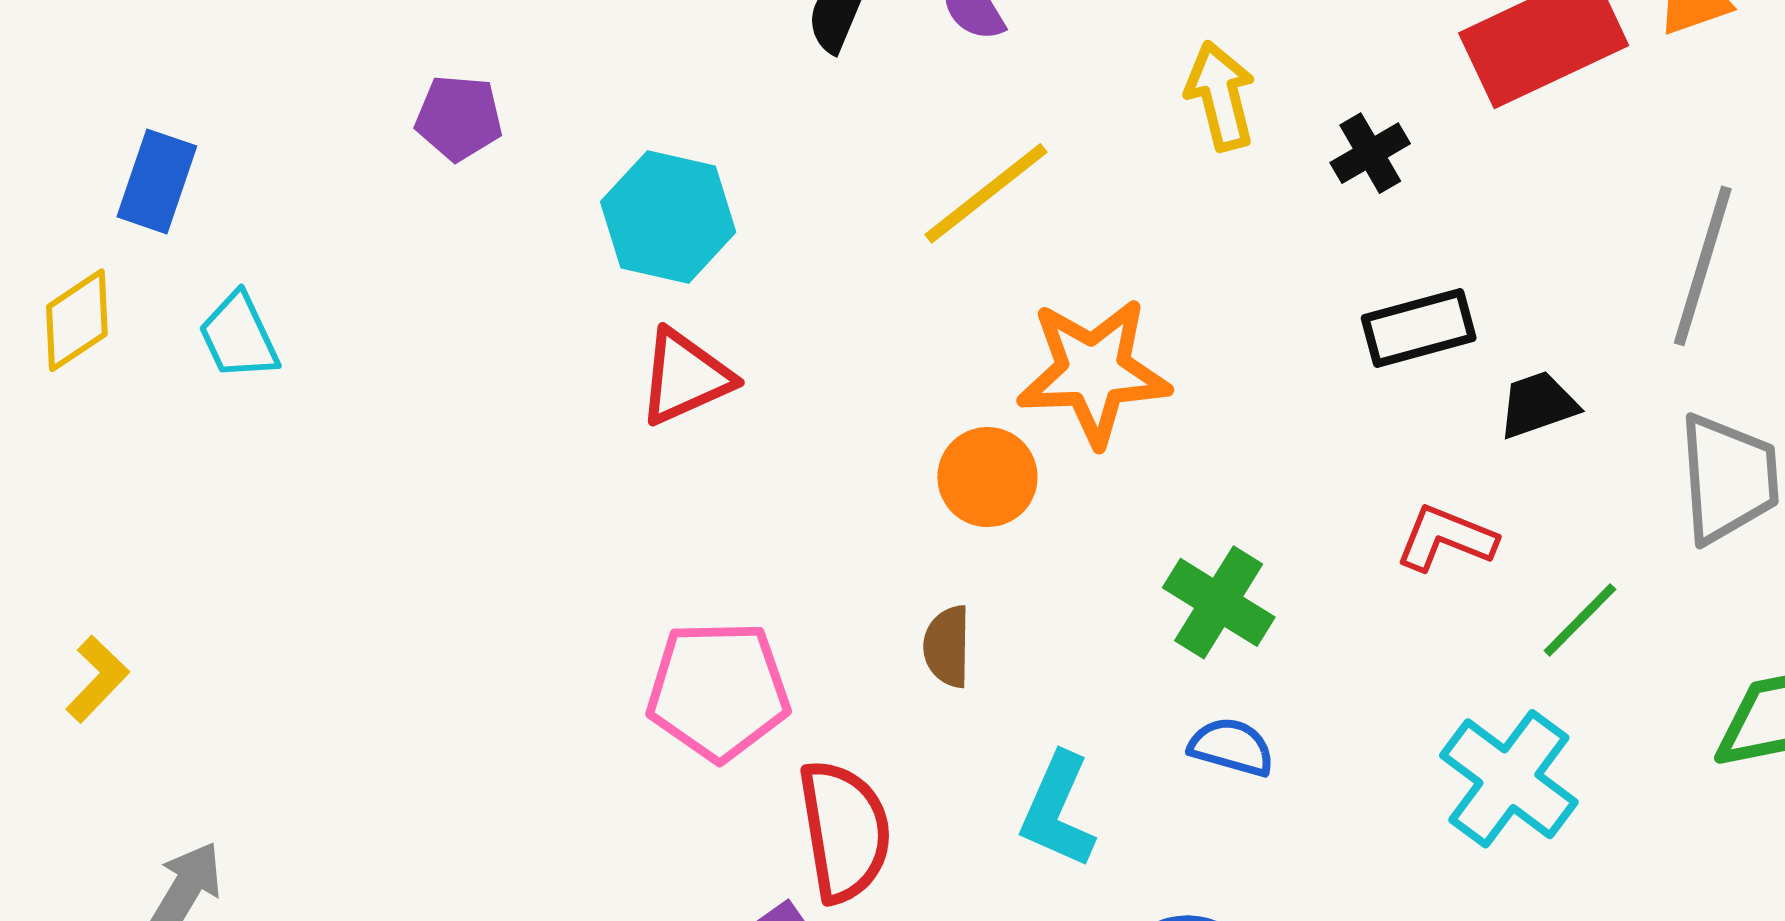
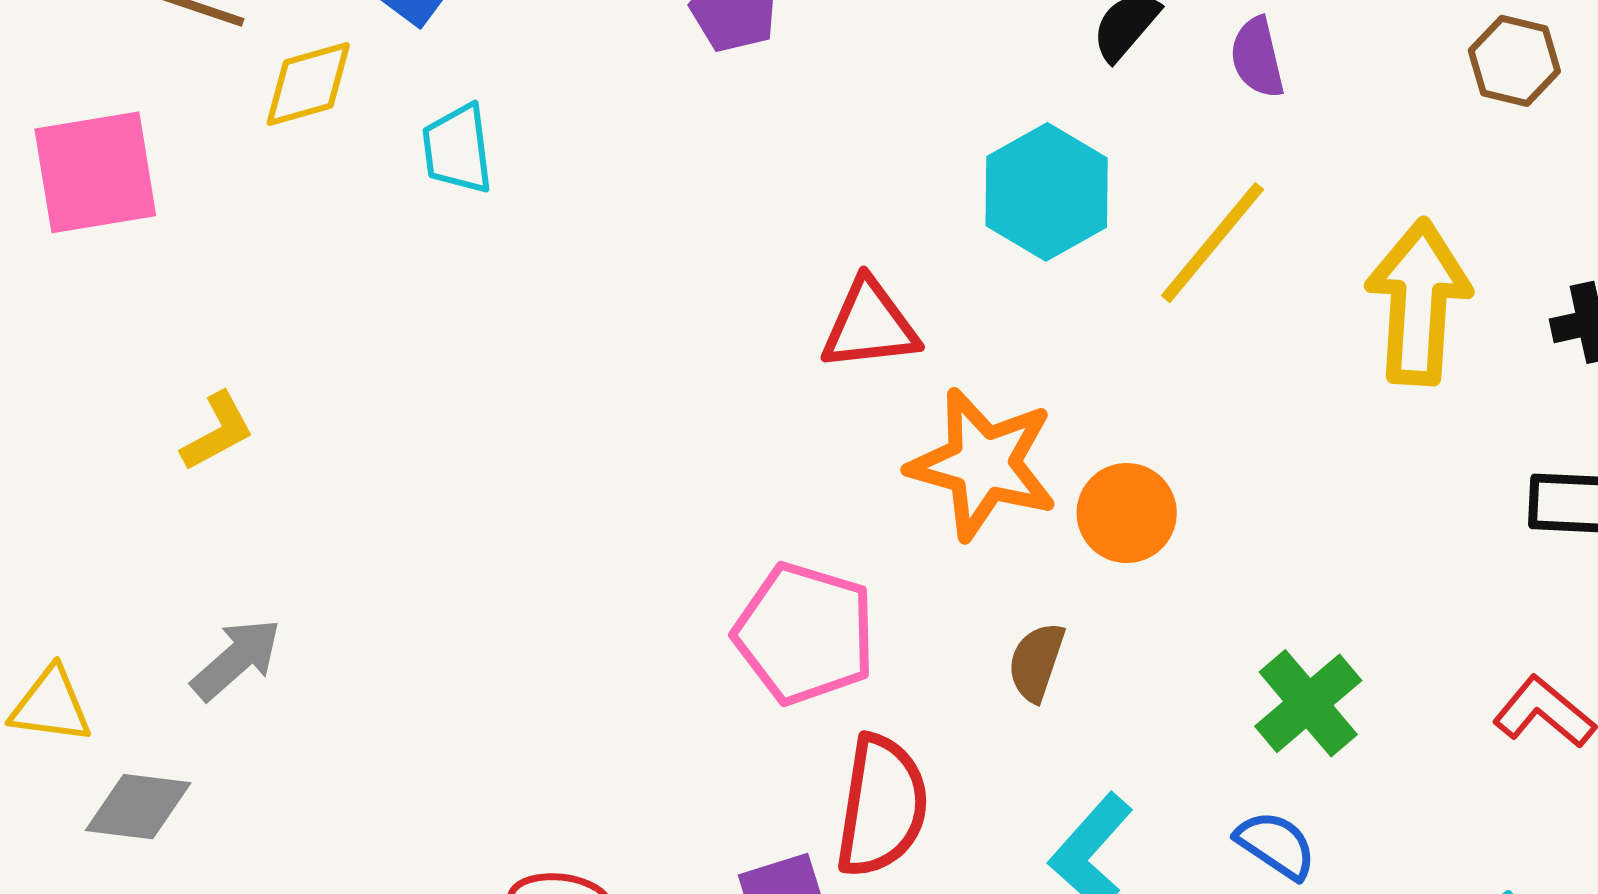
yellow arrow: (1221, 96) -> (1418, 302), moved, size x1.5
yellow line: (986, 193) -> (1212, 243), turned -30
cyan hexagon: (668, 217) -> (1047, 192), moved
orange star: (1094, 372) -> (983, 464), moved

